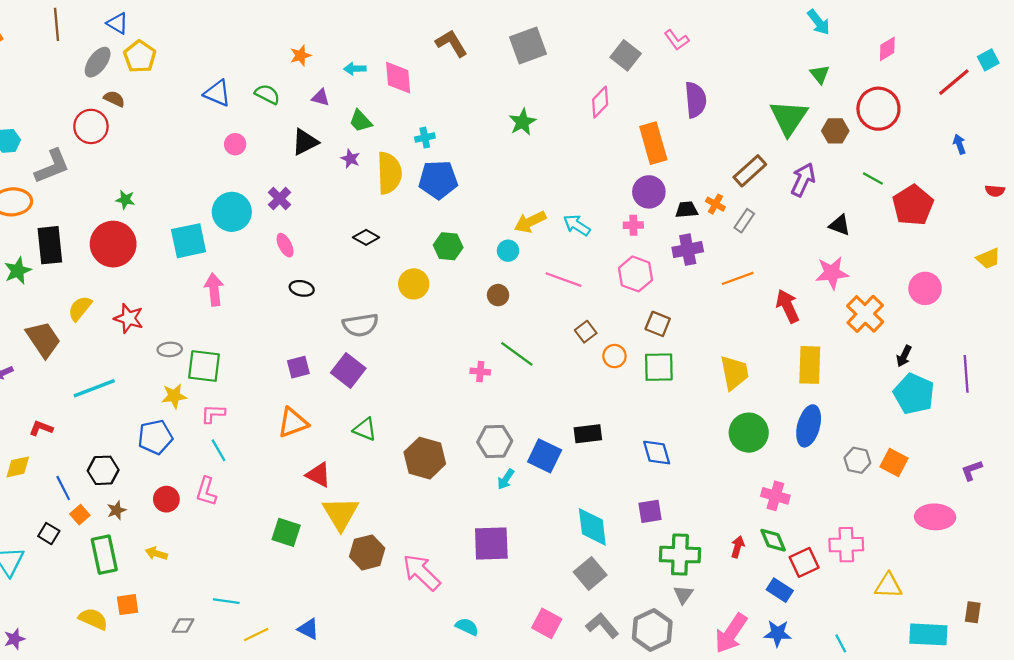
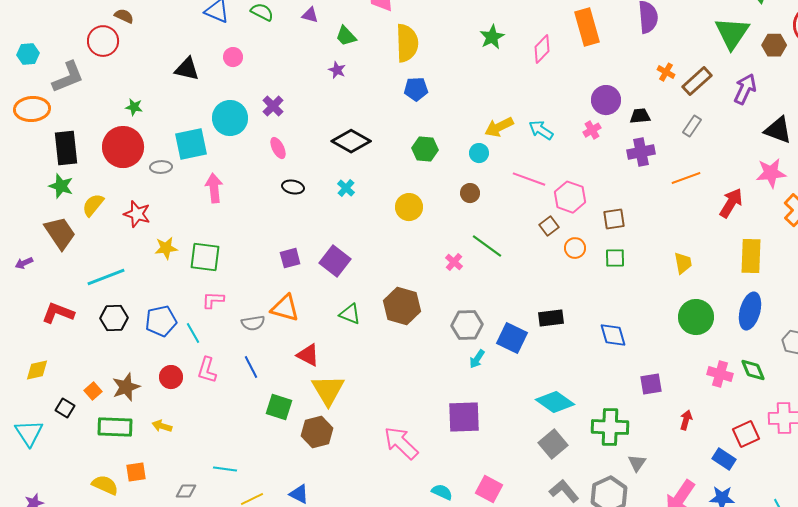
pink diamond: (600, 102) -> (542, 49), moved
cyan cross: (425, 138) -> (346, 188), moved, turned -36
black triangle: (305, 142) -> (187, 69), moved, turned 40
orange rectangle: (653, 143) -> (587, 27), moved
yellow semicircle: (389, 173) -> (407, 43), moved
blue pentagon: (438, 180) -> (416, 89), size x0.7
orange cross: (715, 204) -> (666, 72), moved
pink cross: (633, 225) -> (592, 130), turned -30
black triangle: (840, 225) -> (778, 130), size x1.4
black diamond: (366, 237) -> (351, 141), size x1.6
green star: (18, 271) -> (61, 186), moved, turned -30
pink hexagon: (636, 274) -> (570, 197), moved
yellow circle: (414, 284) -> (409, 207), moved
red arrow: (788, 306) -> (731, 203), turned 56
brown square: (658, 324) -> (614, 219), turned -30
gray semicircle: (360, 325) -> (253, 323), moved, size x0.7
gray ellipse: (170, 349) -> (161, 167), moved
green square: (659, 367) -> (615, 258), size x0.7
pink cross: (480, 372) -> (454, 262), turned 36
yellow trapezoid: (734, 373) -> (683, 263), size x0.7
yellow star: (174, 396) -> (166, 248), moved
orange triangle: (293, 423) -> (285, 308), turned 36
red L-shape: (41, 428) -> (58, 313), size x1.5
cyan line: (218, 450) -> (193, 333), moved
brown hexagon: (425, 458) -> (402, 306), moved
yellow diamond: (18, 467) -> (37, 370), moved
black hexagon: (103, 470) -> (114, 318), moved
blue line: (63, 488) -> (251, 367), moved
brown star: (116, 510) -> (126, 387), size x1.6
purple square: (650, 511) -> (651, 384), moved
cyan diamond: (592, 527) -> (555, 402), turned -48
green diamond: (773, 540) -> (753, 370), moved
brown hexagon: (367, 552) -> (317, 432), moved
green rectangle: (104, 555) -> (115, 427), turned -76
green cross: (680, 555) -> (610, 427), moved
pink square: (547, 623) -> (489, 489), moved

